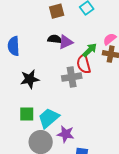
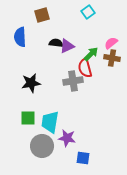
brown square: (57, 11) -> (42, 15), moved
blue semicircle: (14, 46) -> (20, 37), moved
cyan trapezoid: (49, 118) -> (50, 122), turned -40

